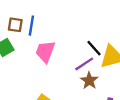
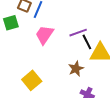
purple line: (84, 64) -> (78, 33), moved

